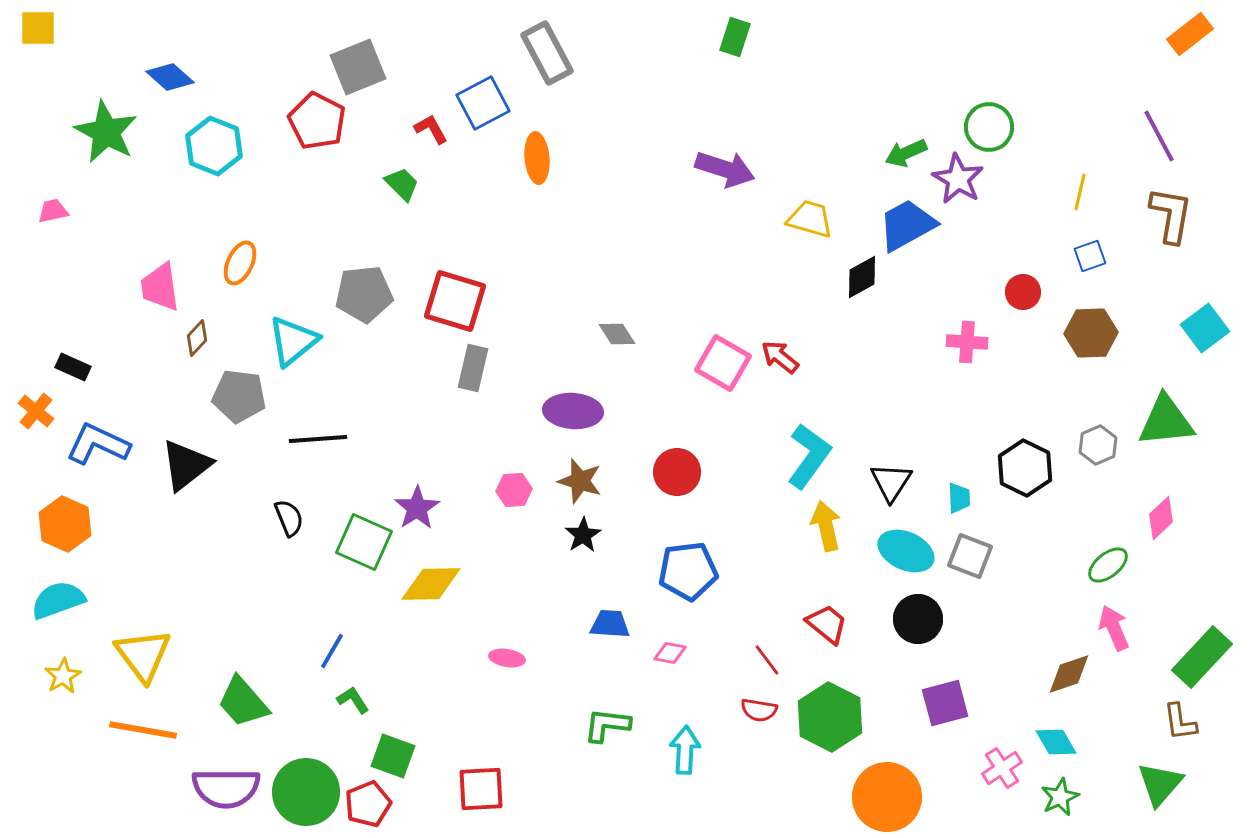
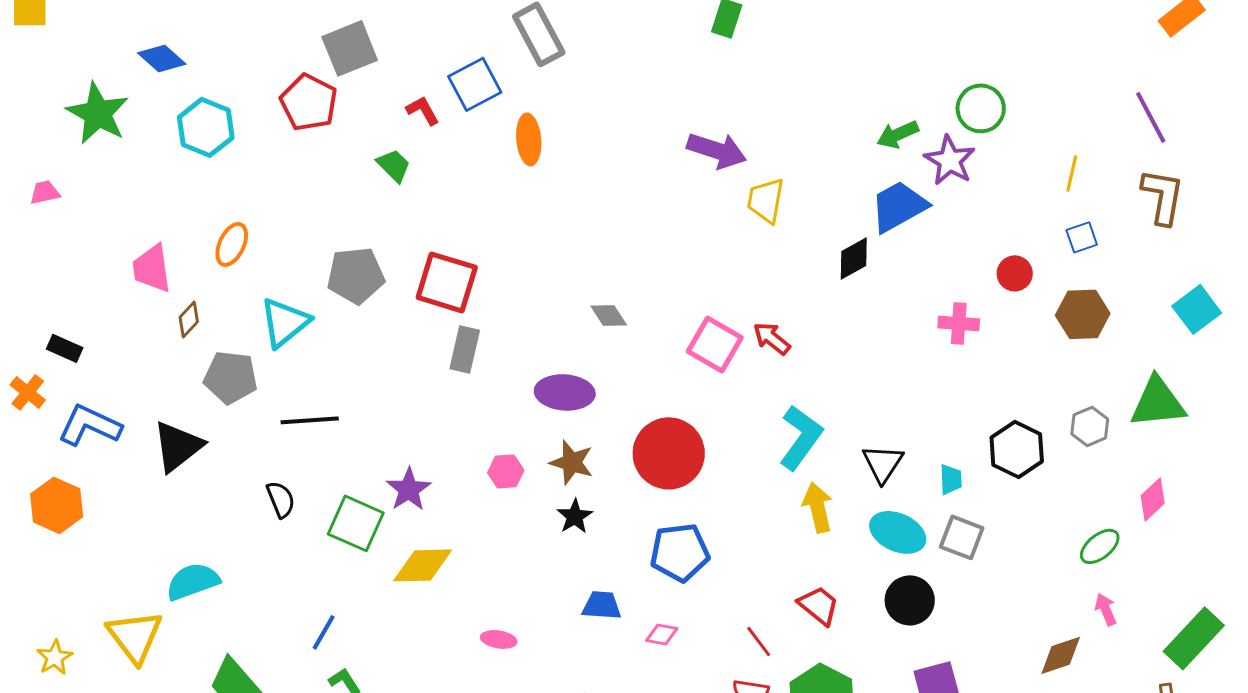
yellow trapezoid: (810, 219) -> (766, 200), moved, turned -96
red circle: (677, 472) -> (669, 453), size x1.5
cyan semicircle: (58, 600) -> (193, 581), moved
pink arrow: (1114, 628) -> (1106, 609), size x0.7

